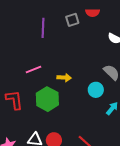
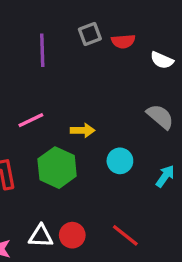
red semicircle: (93, 13) -> (123, 41), moved
cyan circle: (96, 90) -> (120, 161), moved

